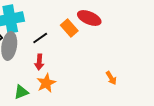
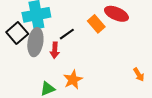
red arrow: (39, 62) -> (55, 50), moved

